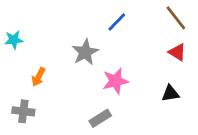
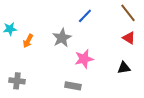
orange arrow: (38, 77) -> (28, 41), moved
gray rectangle: (100, 118) -> (73, 86), turned 42

